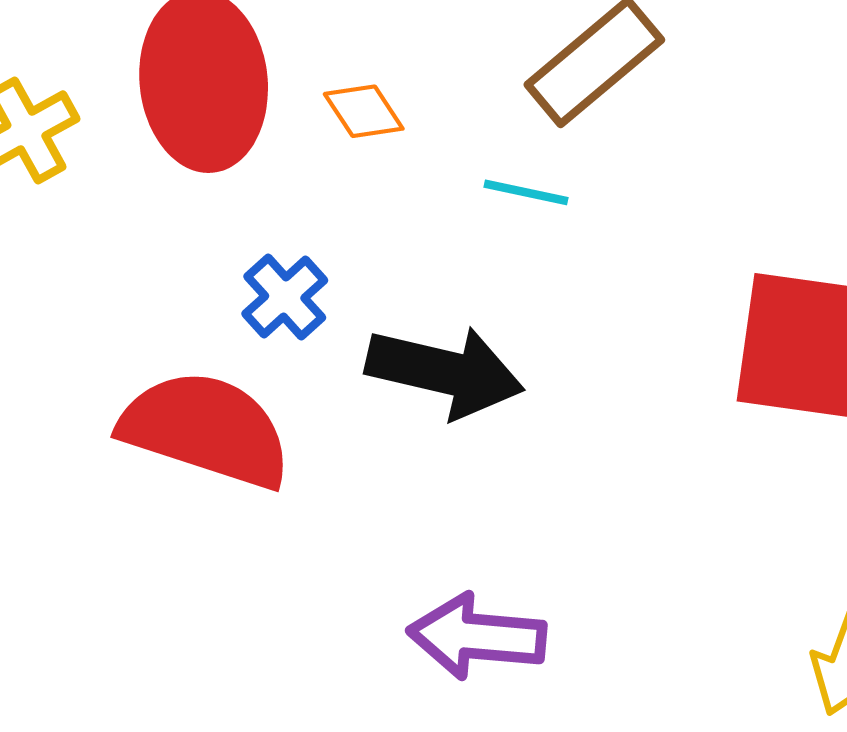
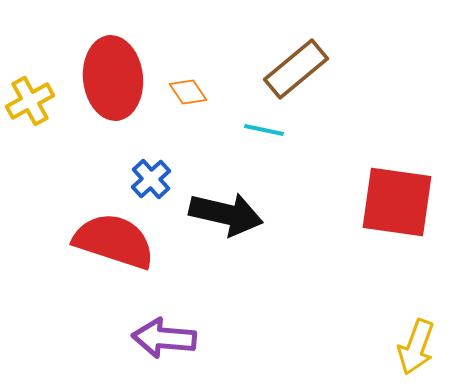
purple arrow: (477, 636) -> (164, 338), moved

